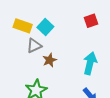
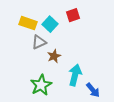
red square: (91, 21) -> (73, 15), moved
cyan arrow: (90, 63) -> (75, 75), moved

